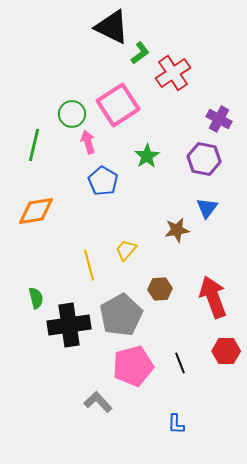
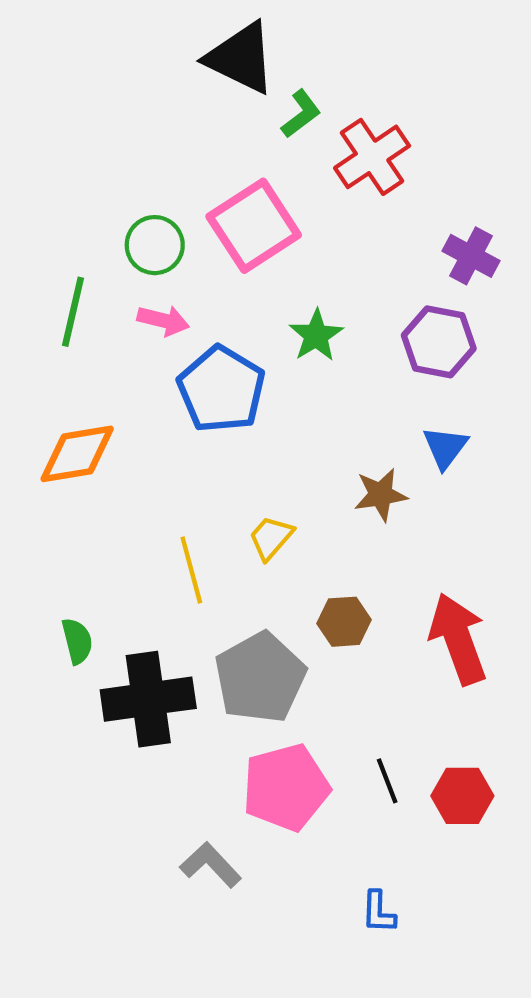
pink arrow: (88, 142) -> (163, 320), moved, turned 120
blue pentagon: (103, 181) -> (221, 389), size x1.4
red hexagon: (226, 351) -> (462, 796), moved

